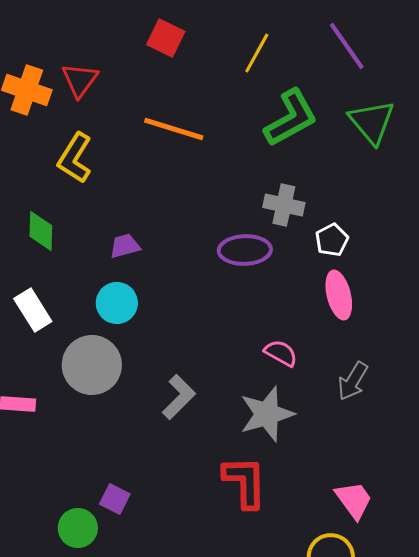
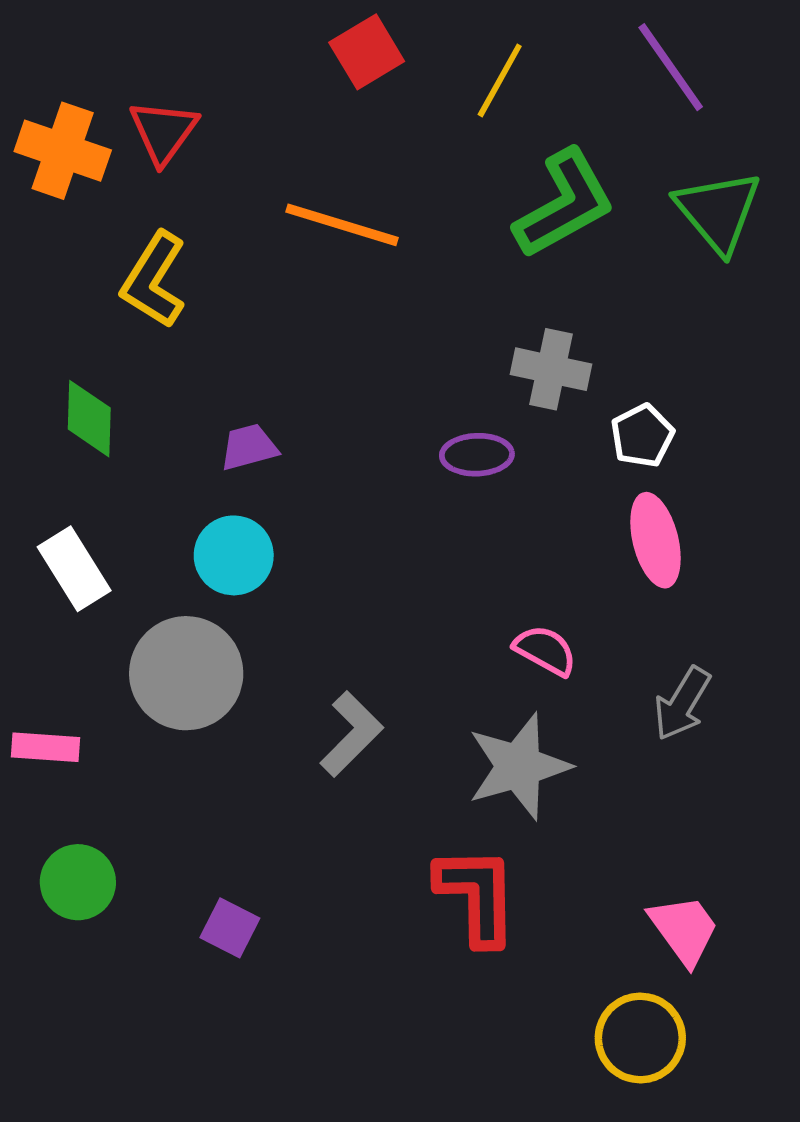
red square: (166, 38) -> (367, 52), moved, turned 33
purple ellipse: (245, 250) -> (477, 455), size x0.7
green circle: (78, 528) -> (78, 882), moved

